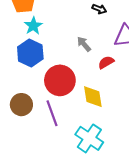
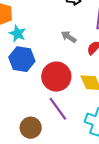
brown circle: (21, 105) -> (31, 128), moved

